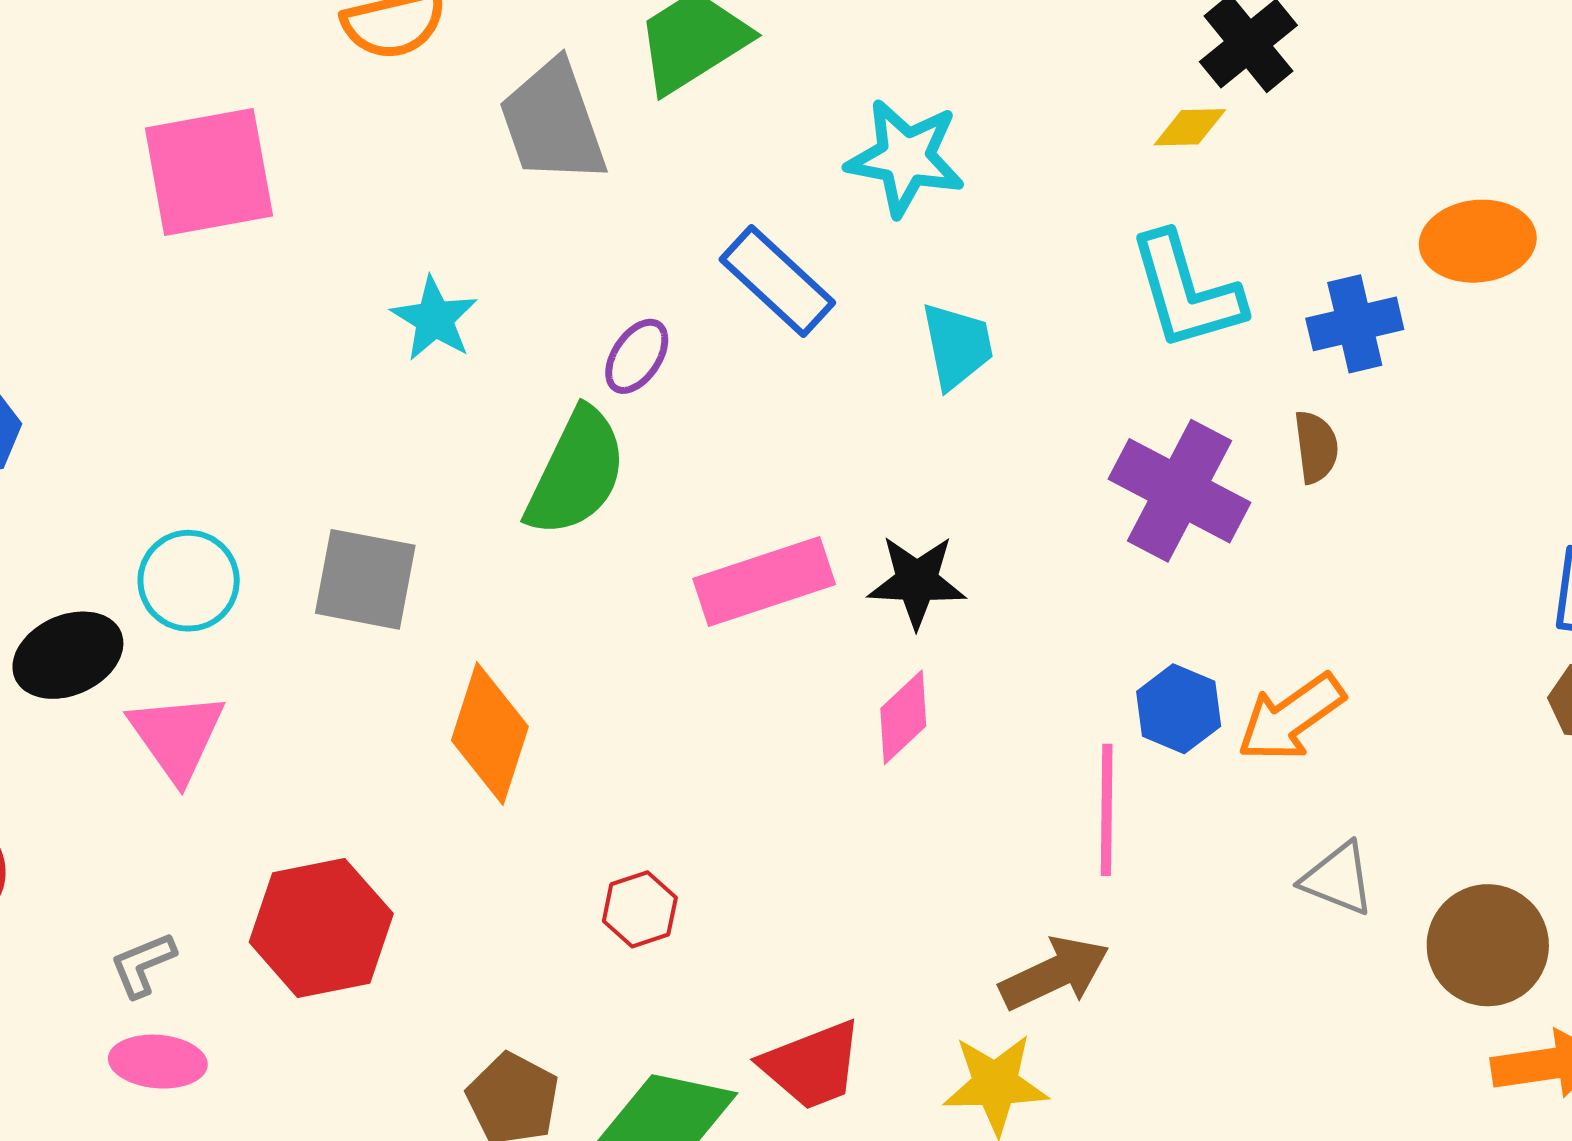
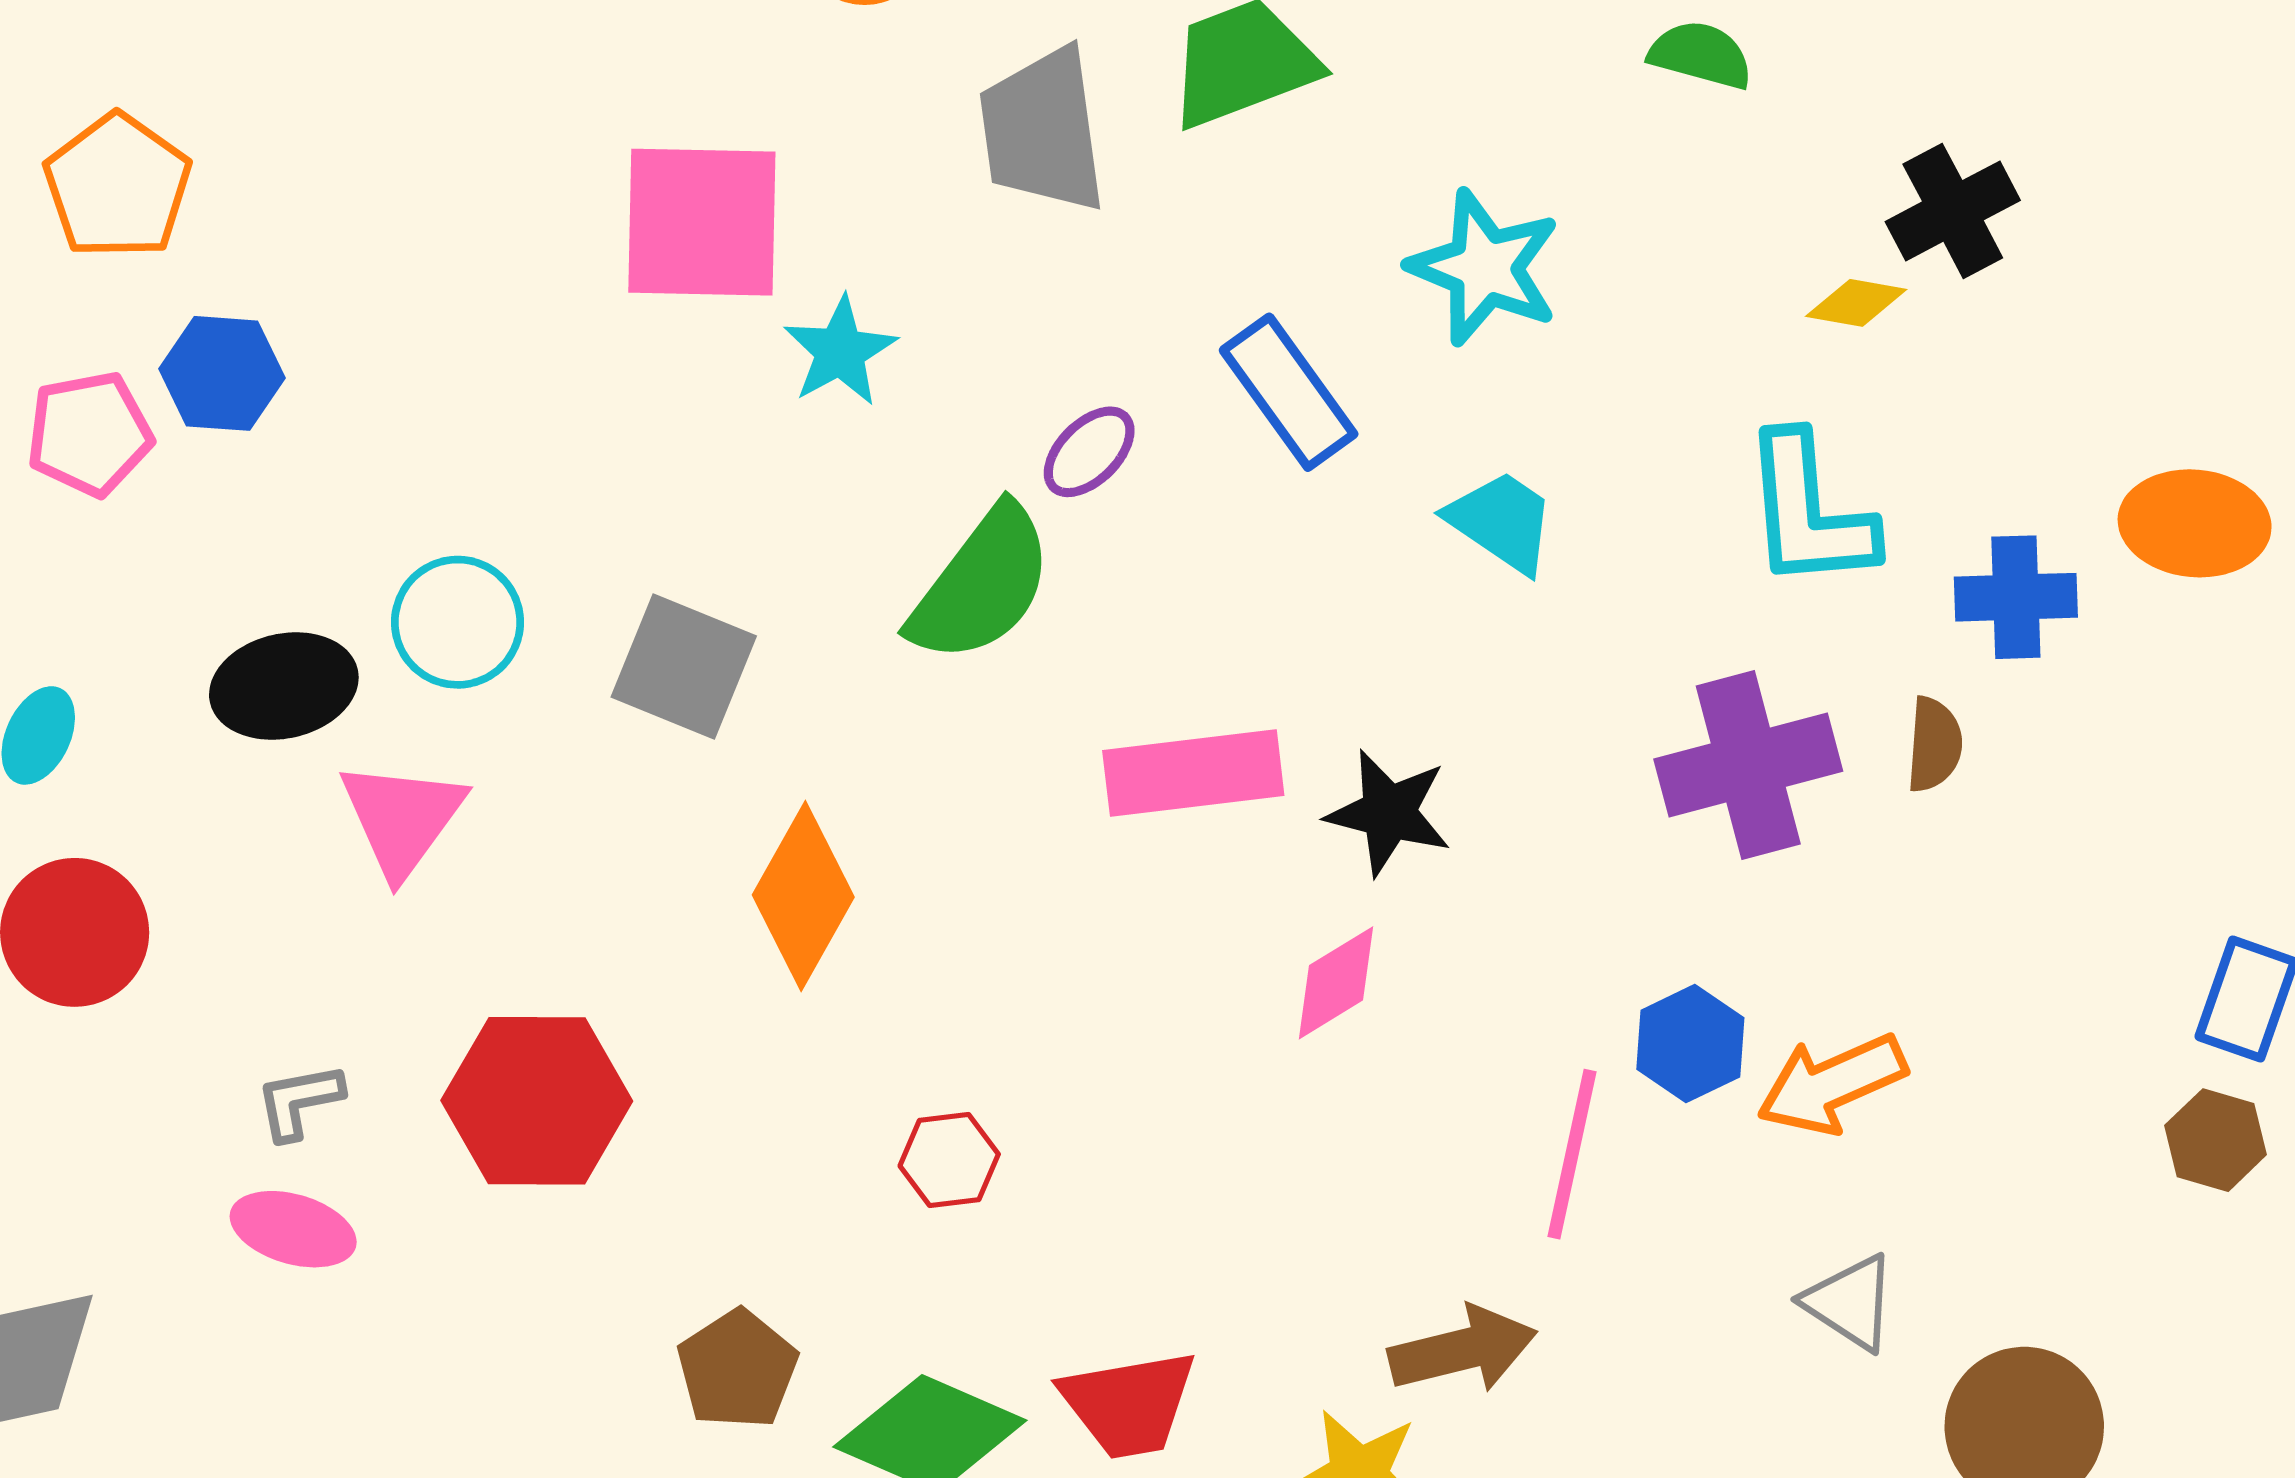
pink square: (209, 172) -> (702, 222), moved
cyan trapezoid: (957, 346) -> (1502, 522), turned -56
purple cross: (1179, 491) -> (1748, 765), turned 36

